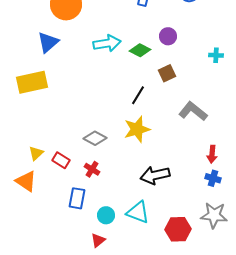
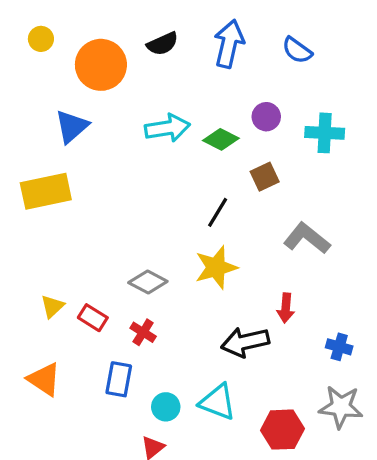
cyan cross: (216, 55) -> (325, 133), moved, size x1.6
red arrow: (212, 154) -> (286, 308), moved
orange triangle: (26, 181) -> (44, 379), moved

